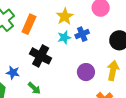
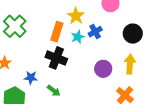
orange rectangle: (29, 24) -> (57, 32), moved

